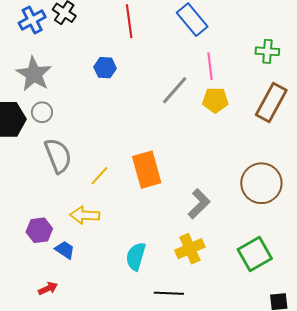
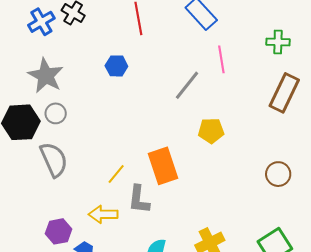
yellow pentagon: (215, 100) -> (211, 131), moved
gray semicircle: (58, 156) -> (54, 160), moved
brown circle: (261, 183) -> (278, 174), size x0.6
gray L-shape: (199, 204) -> (139, 199), moved, turned 144

